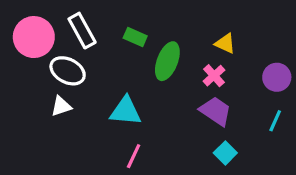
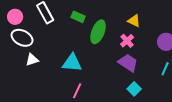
pink circle: (34, 37) -> (15, 17), size x0.6
white ellipse: (68, 71) -> (22, 38), moved

